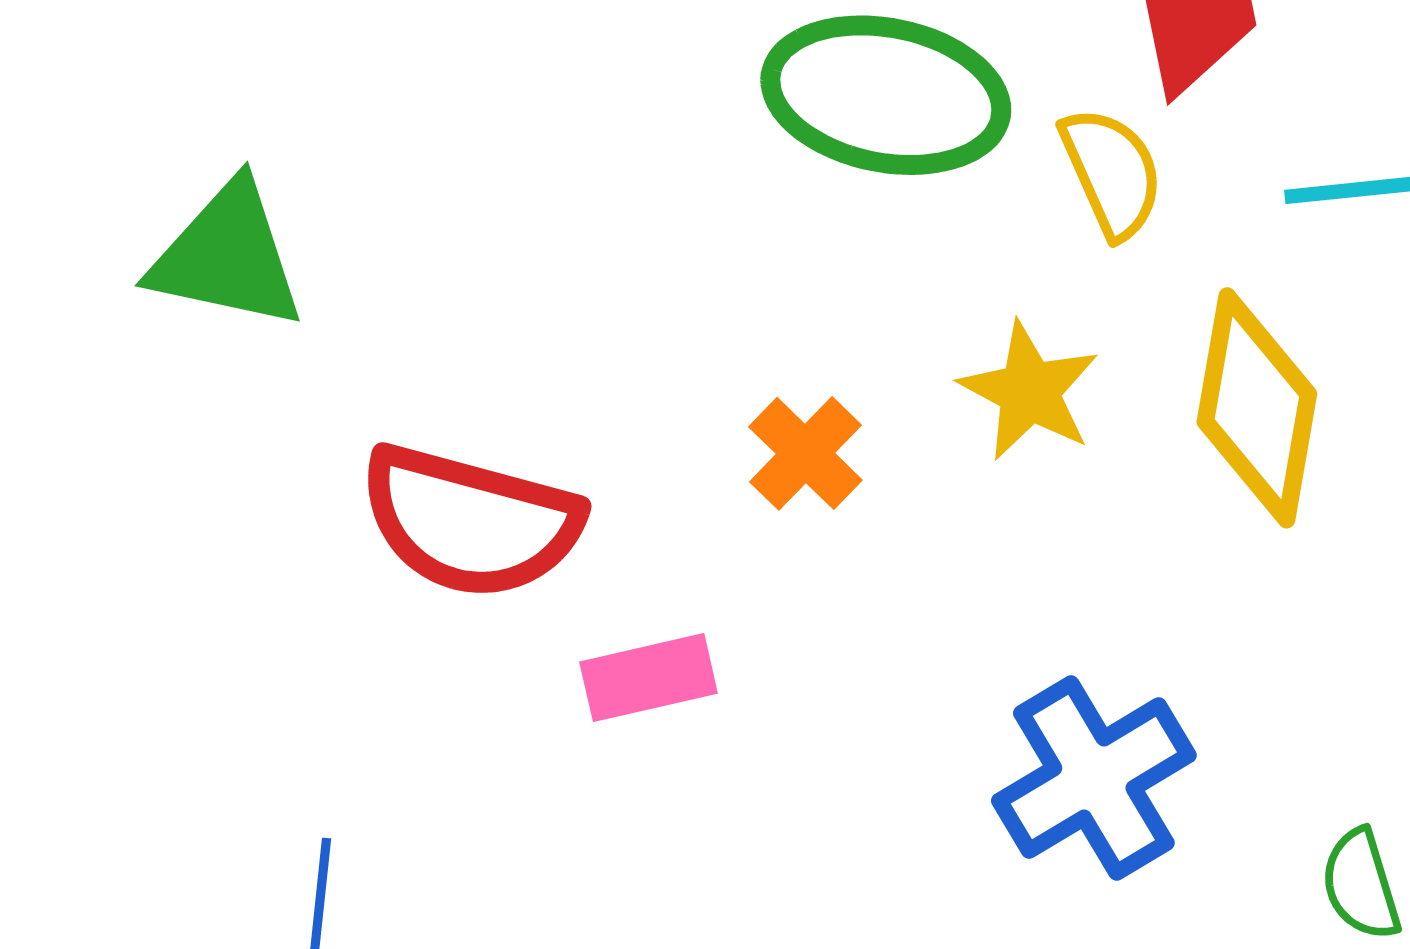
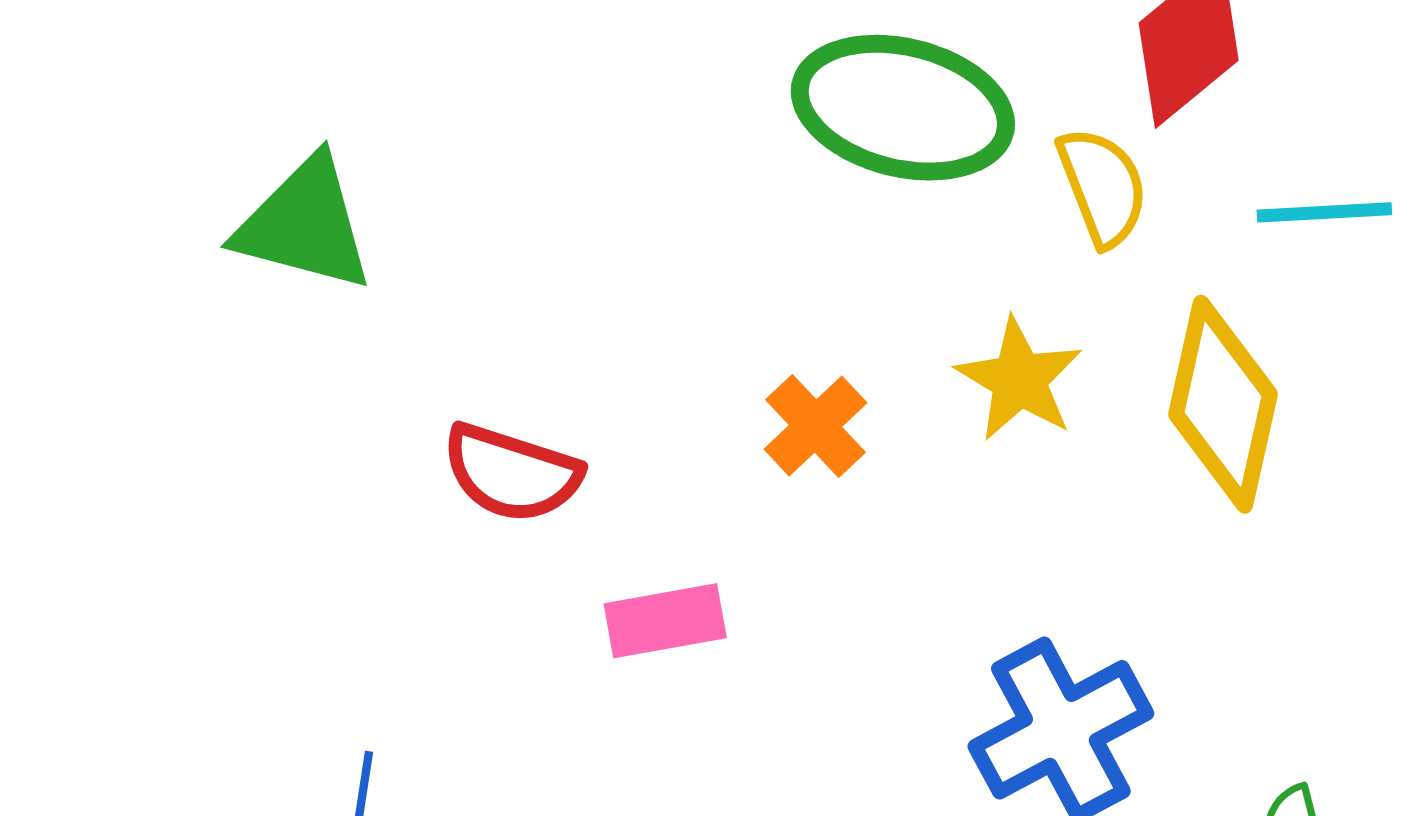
red semicircle: (470, 522) -> (512, 473), size x0.7

